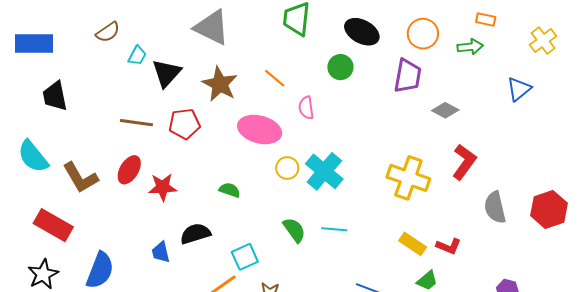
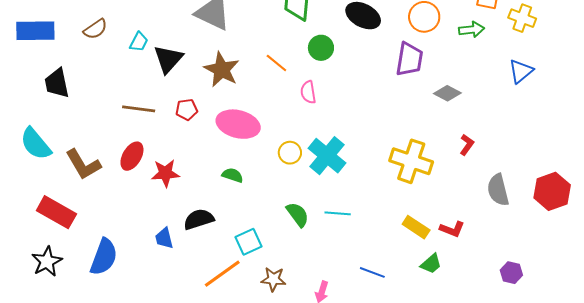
brown semicircle: (108, 32) -> (95, 29), moved
yellow cross: (543, 41) -> (522, 18), moved, turned -32
green circle: (340, 67) -> (321, 48), moved
red pentagon: (184, 124) -> (187, 110), size x0.7
pink ellipse: (260, 129) -> (238, 124), moved
red L-shape: (464, 162) -> (467, 145), size x0.6

